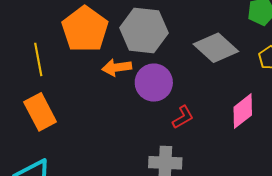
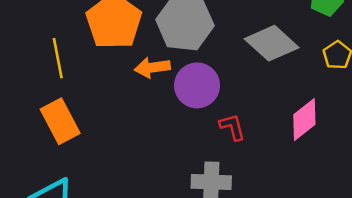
red L-shape: (183, 117) -> (232, 127), turned -75

